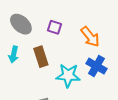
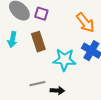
purple square: (55, 27) -> (41, 14), moved

